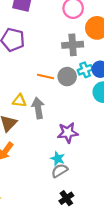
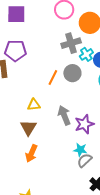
cyan cross: (85, 70) -> (86, 54), moved
orange line: (46, 76) -> (53, 77), turned -63
gray arrow: (38, 108) -> (64, 115), moved

